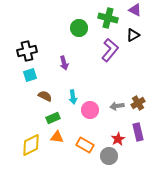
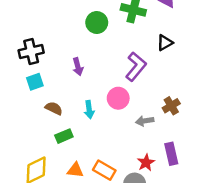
black triangle: (133, 35) -> (165, 43), moved
purple L-shape: (110, 50) -> (136, 67), moved
brown cross: (138, 103) -> (171, 106), moved
pink circle: (90, 110) -> (118, 98), moved
orange triangle: (57, 137) -> (75, 170), moved

